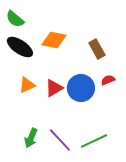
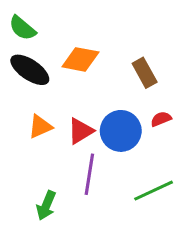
purple line: (60, 140) -> (89, 174), moved, turned 52
green line: (94, 141) -> (154, 191), moved

